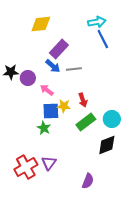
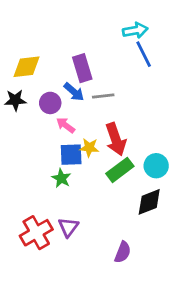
yellow diamond: (41, 24) -> (26, 67), moved
purple rectangle: (59, 49) -> (82, 68), turned -60
purple circle: (28, 78) -> (50, 103), moved
red arrow: (83, 100) -> (116, 139), size x1.6

